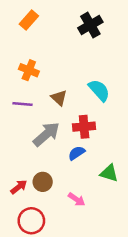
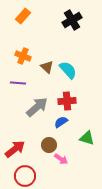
cyan semicircle: (99, 90) -> (68, 70), moved
brown triangle: (59, 98) -> (47, 67), moved
brown circle: (43, 182) -> (49, 145), moved
red arrow: (19, 187) -> (15, 149), size x1.5

